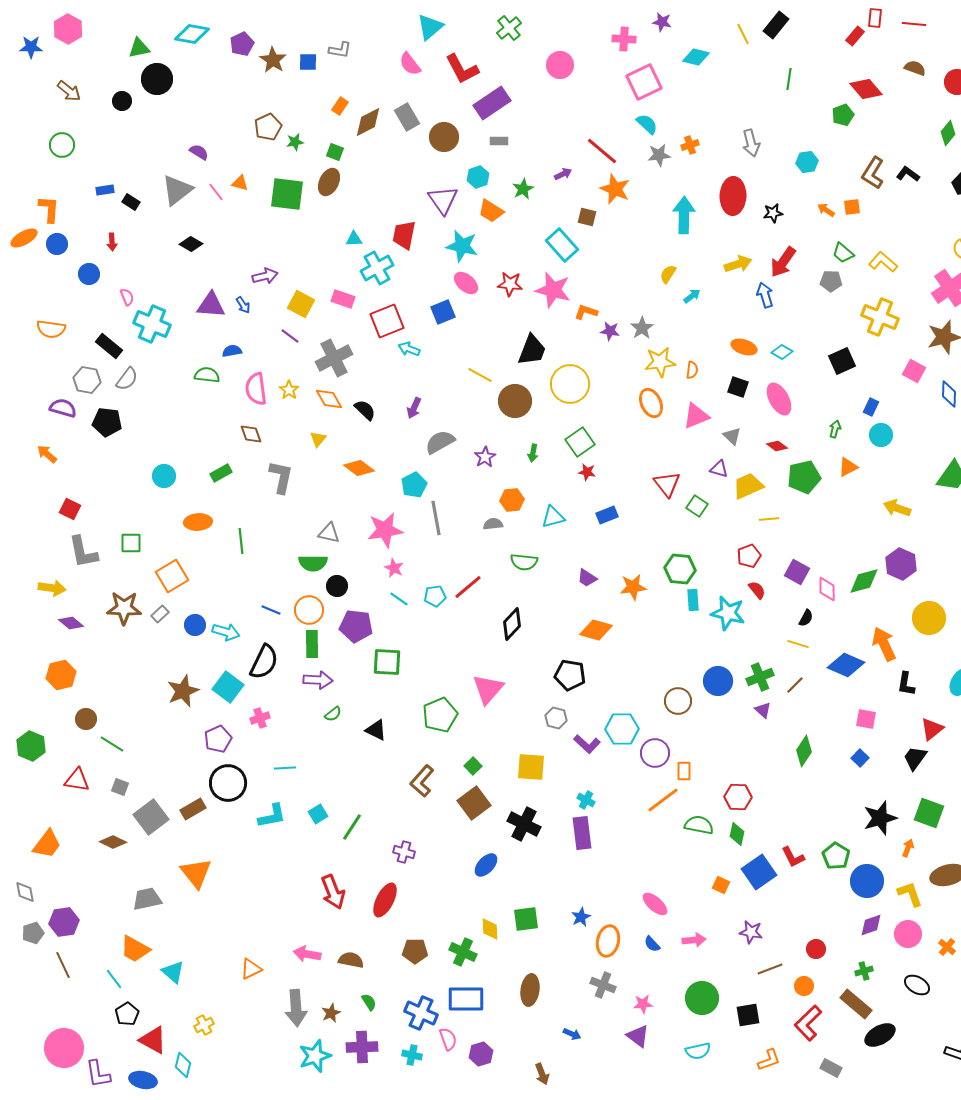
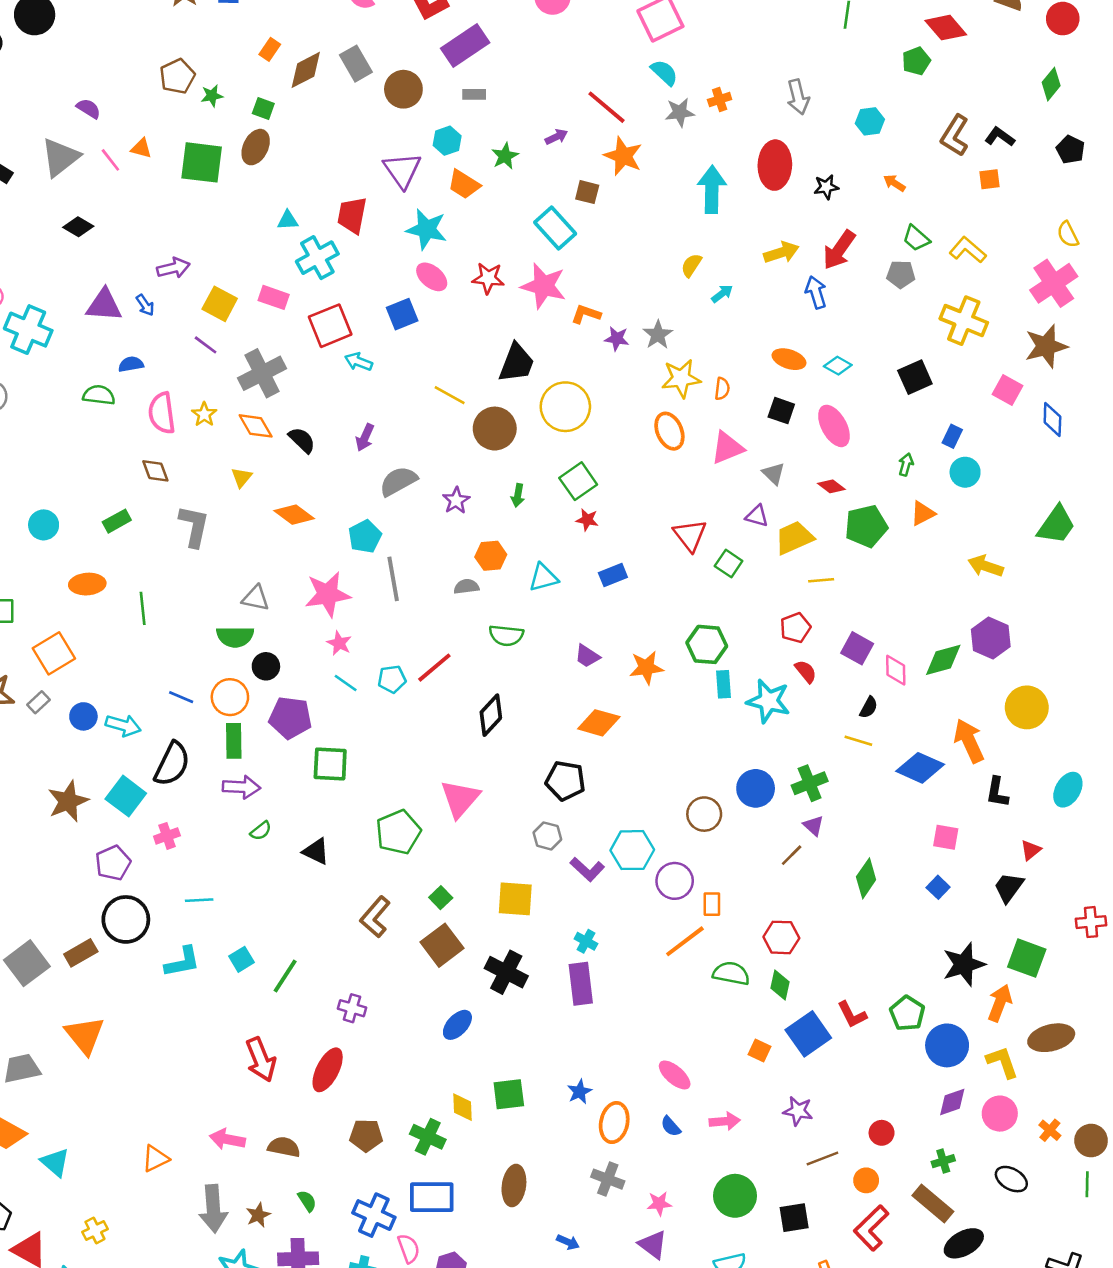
orange square: (852, 207) -> (989, 179), moved
brown line: (795, 685) -> (792, 855), moved
red triangle: (932, 729) -> (1031, 850), size x0.7
orange arrow: (908, 848) -> (1000, 1003), size x1.6

